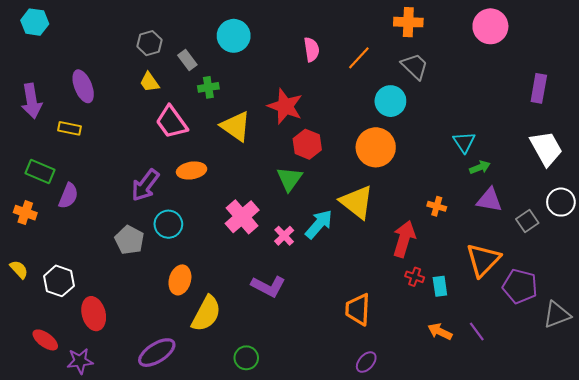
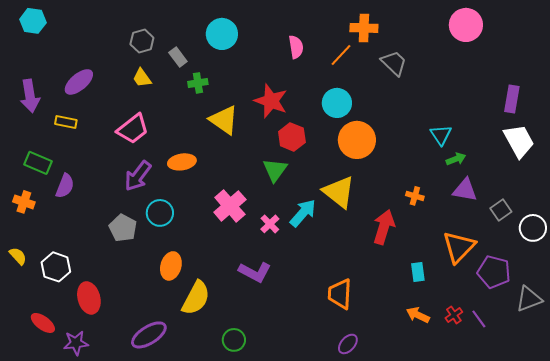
orange cross: (408, 22) -> (364, 28), moved
purple ellipse: (83, 86) -> (79, 82), turned 72
purple rectangle: (539, 88) -> (512, 99), moved
cyan circle: (390, 101) -> (337, 103), moved
pink trapezoid: (172, 122) -> (133, 129), moved, turned -92
white circle: (561, 202) -> (533, 228), moved
red cross: (415, 277) -> (454, 315), moved, turned 36
purple line: (477, 332) -> (479, 319), moved

